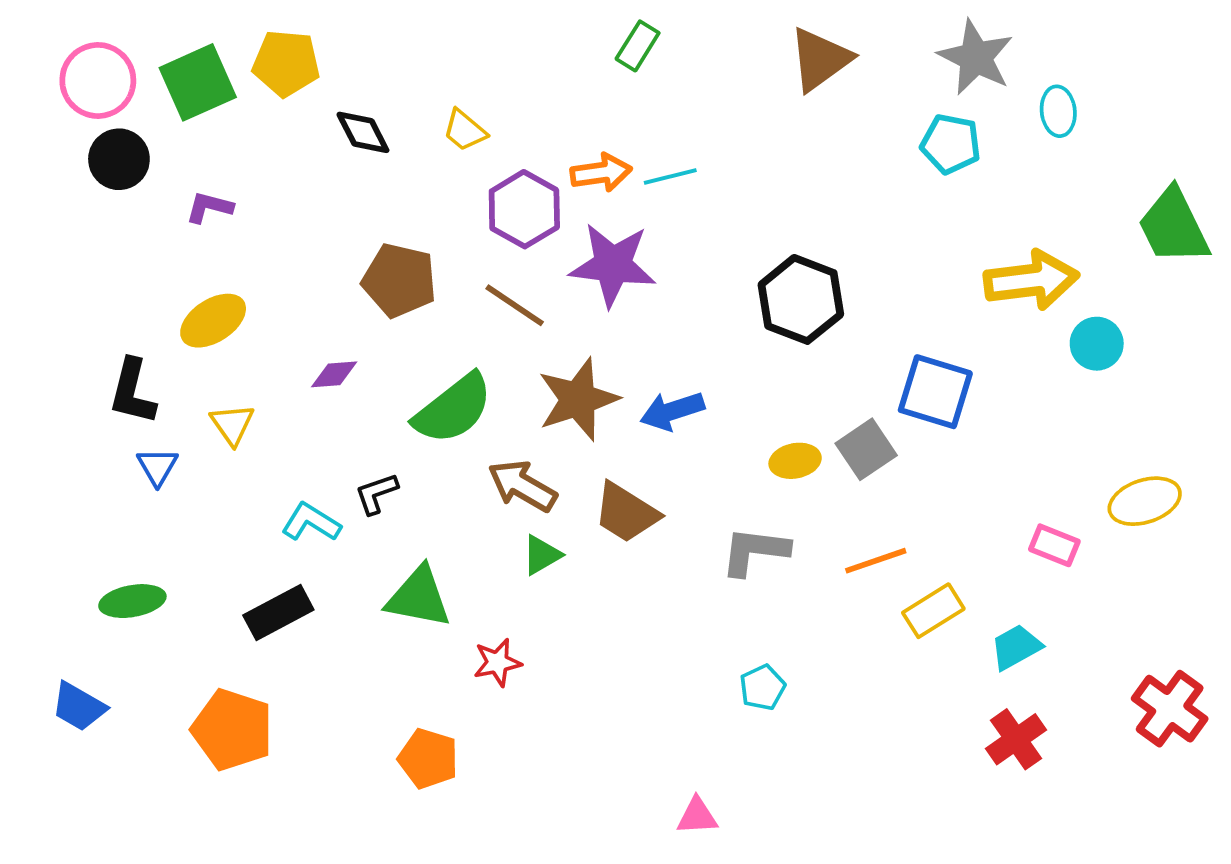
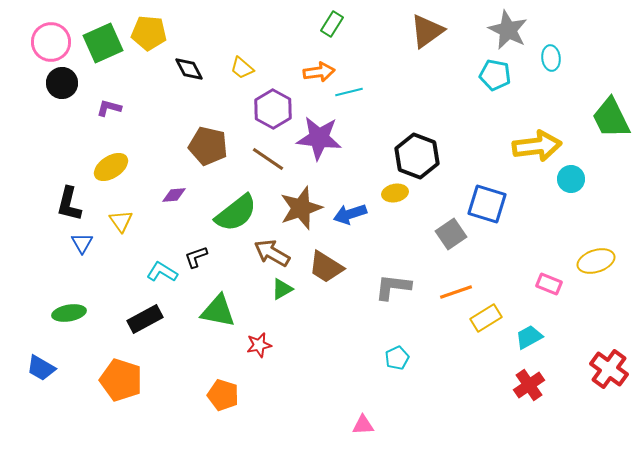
orange arrow: (601, 173) -> (319, 72), moved
yellow ellipse: (795, 461) -> (395, 193), moved

